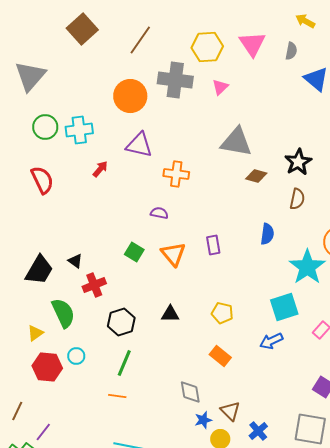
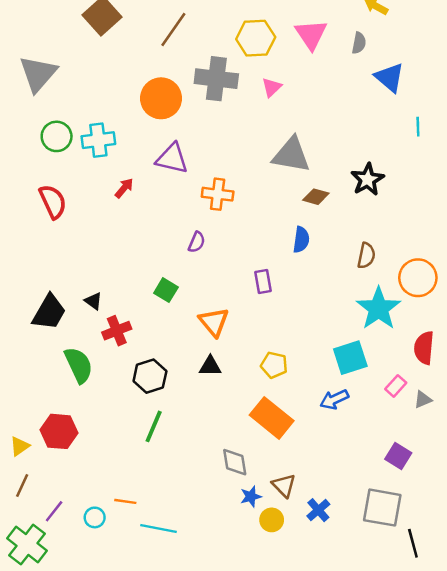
brown semicircle: (297, 199) -> (366, 256), moved
purple semicircle: (159, 213) -> (197, 242), turned 102
blue semicircle: (267, 234) -> (301, 240), moved
orange triangle: (173, 254) -> (214, 322), moved
yellow triangle: (35, 333) -> (20, 446), moved
cyan circle: (76, 356) -> (95, 517), moved
orange rectangle: (220, 356) -> (272, 418), size x1.6
orange line: (117, 396) -> (125, 501), moved

